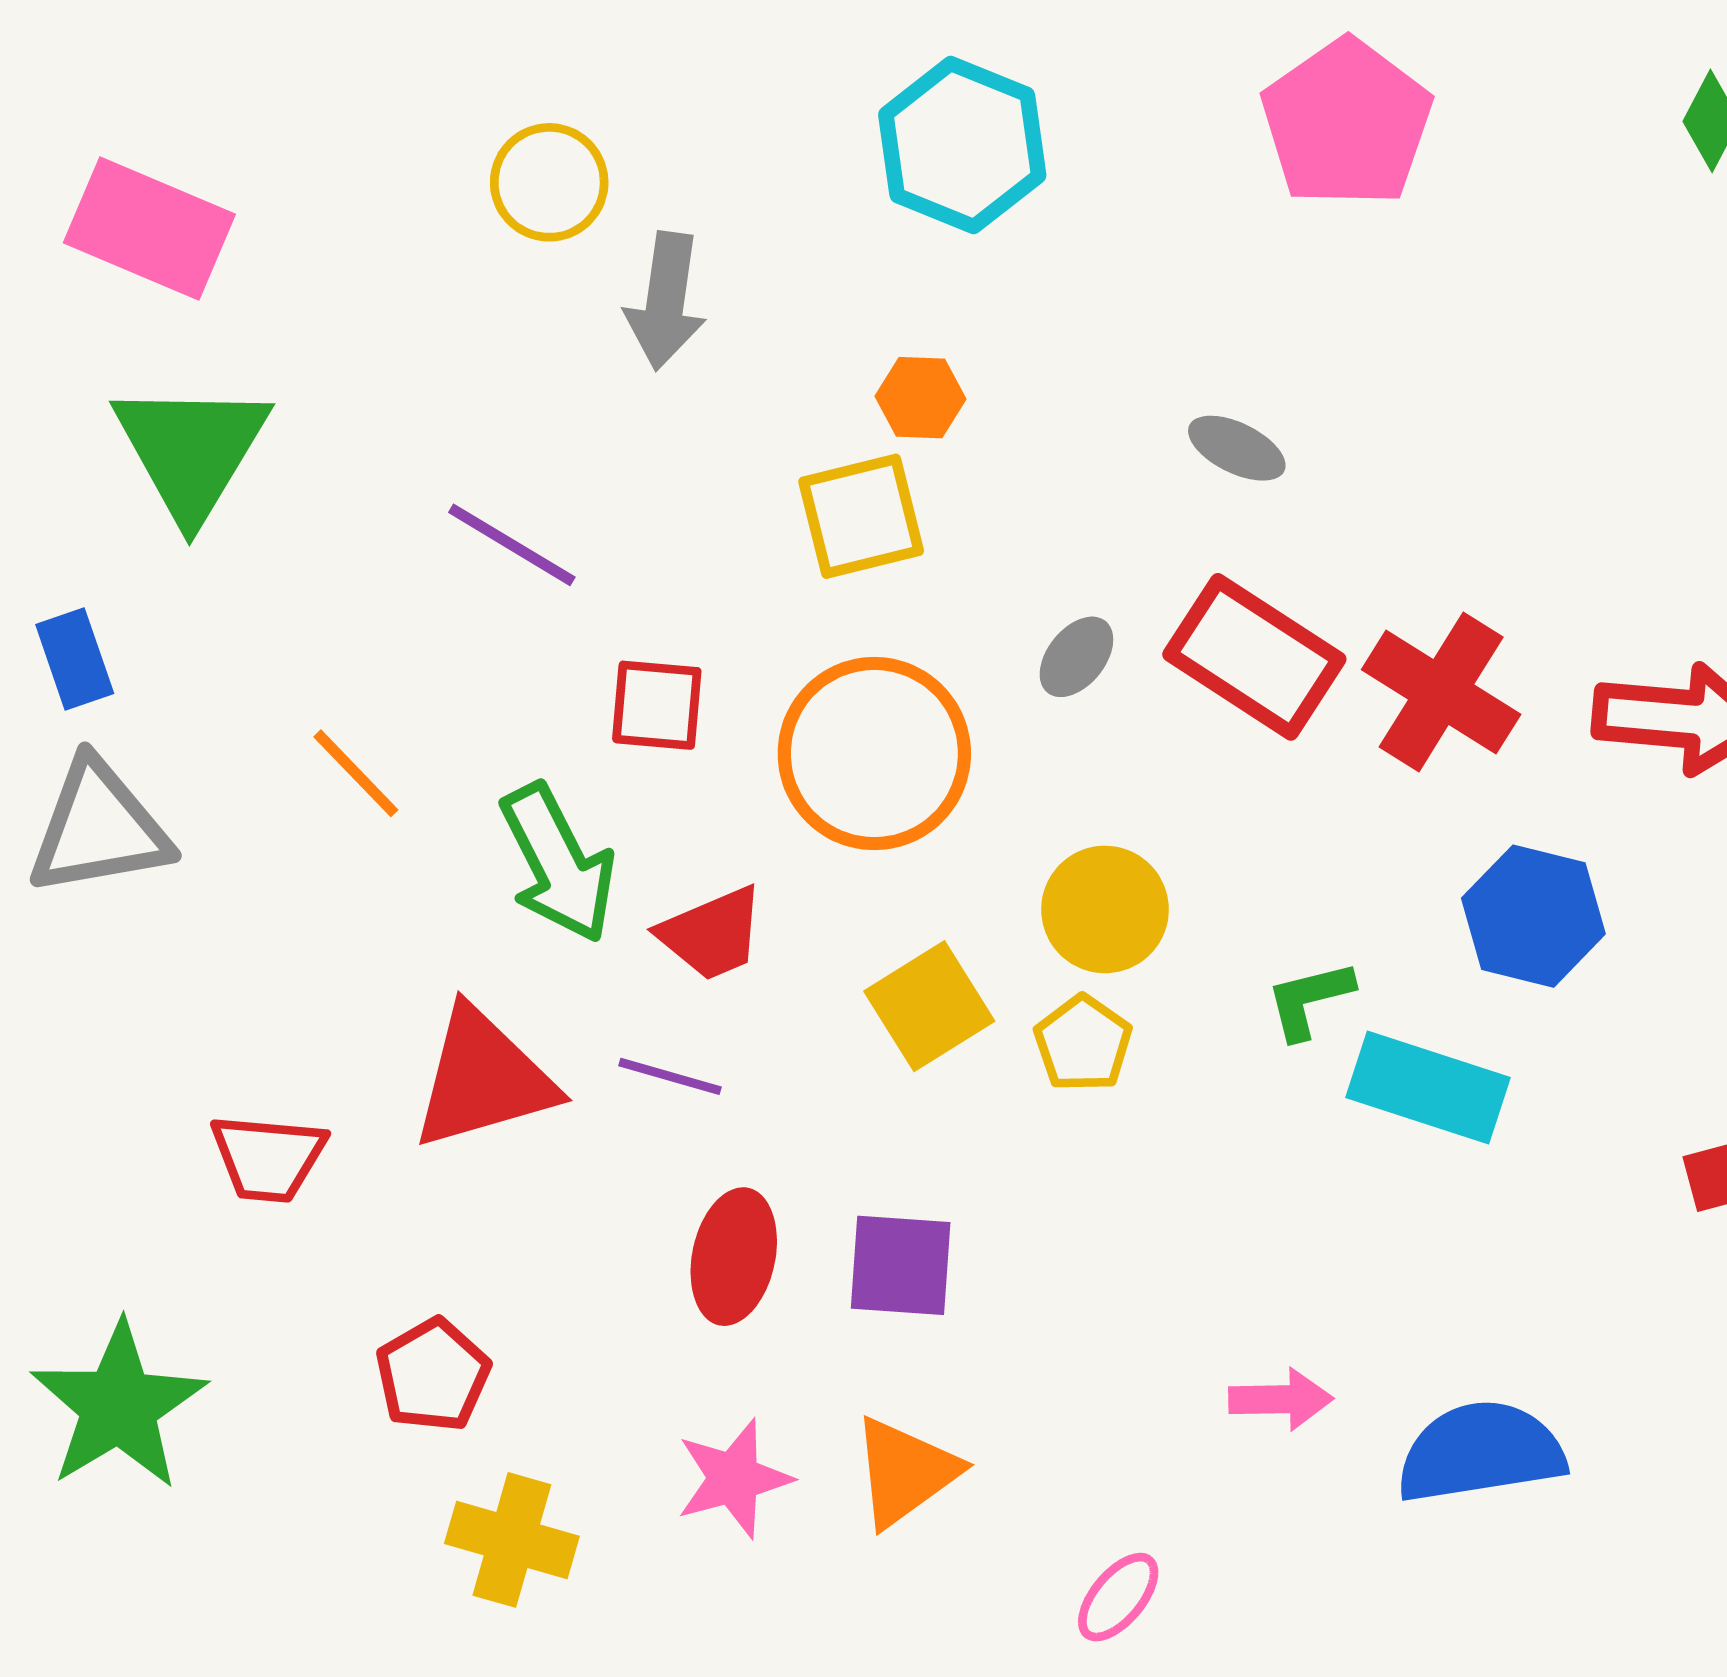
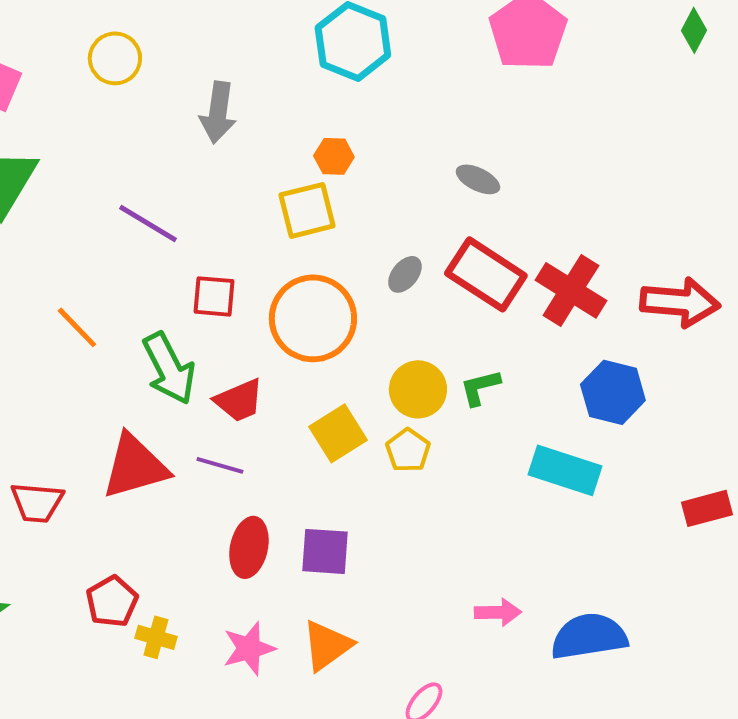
yellow circle: (549, 182) -> (115, 58), moved
green L-shape: (1309, 1000) -> (480, 387), moved
yellow cross: (512, 1540) -> (156, 637), moved, size x0.7

